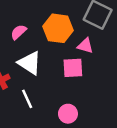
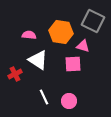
pink semicircle: (18, 32) -> (29, 35), turned 48
white line: (27, 99) -> (44, 97), moved

